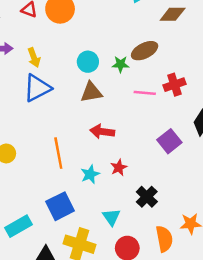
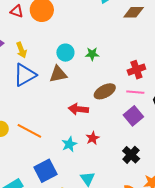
brown ellipse: (145, 51) -> (105, 91), moved
brown triangle: (91, 92) -> (58, 74), moved
pink line: (145, 93) -> (135, 92), moved
orange line: (58, 153) -> (29, 131), moved, turned -50
black cross: (147, 197) -> (131, 155), moved

